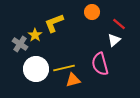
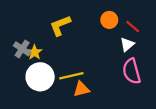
orange circle: (92, 12) -> (109, 20), moved
yellow star: (35, 35) -> (34, 52), moved
pink semicircle: (100, 64) -> (132, 71), moved

